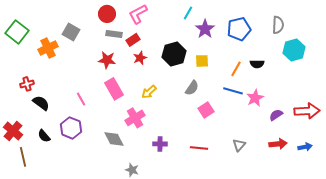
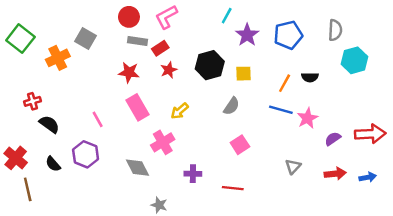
pink square: (206, 110) -> (240, 145), moved
gray triangle: (239, 145) -> (293, 166), moved
red line: (199, 148) -> (233, 188), moved

